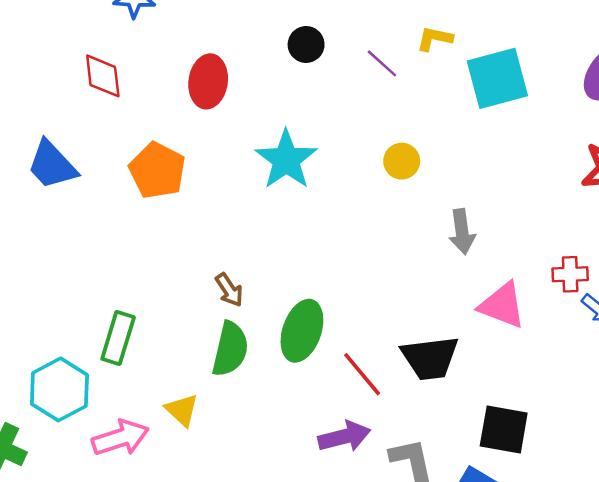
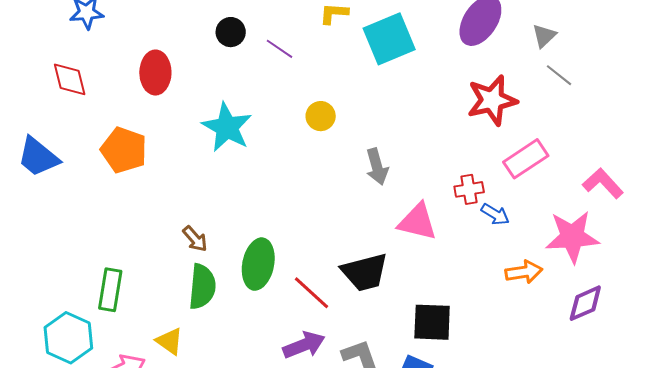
purple line: (382, 63) -> (279, 49), moved

